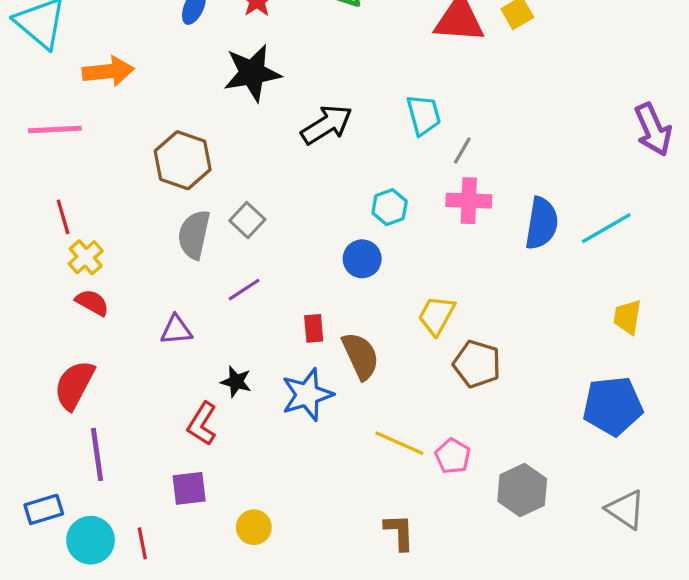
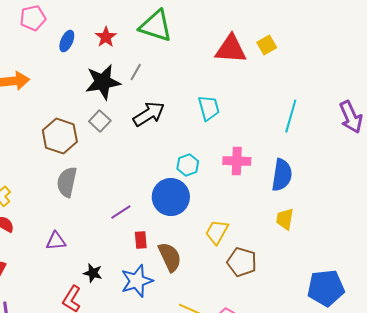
gray line: (462, 151) -> (136, 72), moved
gray square: (247, 220) -> (100, 121), moved
cyan line: (606, 228) -> (291, 116), moved, turned -44
blue circle: (362, 259) -> (171, 197), size x1.6
purple line: (244, 290) -> (121, 212), moved
yellow trapezoid: (627, 317) -> (285, 219), moved

